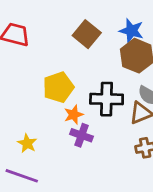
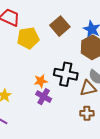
yellow pentagon: (58, 87) -> (28, 38), moved

